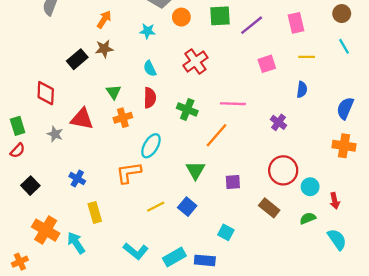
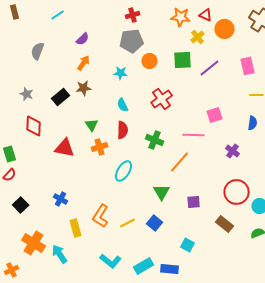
pink square: (267, 64) -> (215, 115), moved
gray star: (55, 134) -> (27, 94), moved
orange L-shape: (129, 173) -> (101, 216), moved, turned -50

